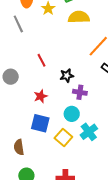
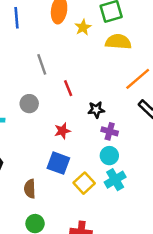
gray line: (18, 24) -> (42, 64), moved
cyan circle: (72, 114) -> (109, 156), moved

